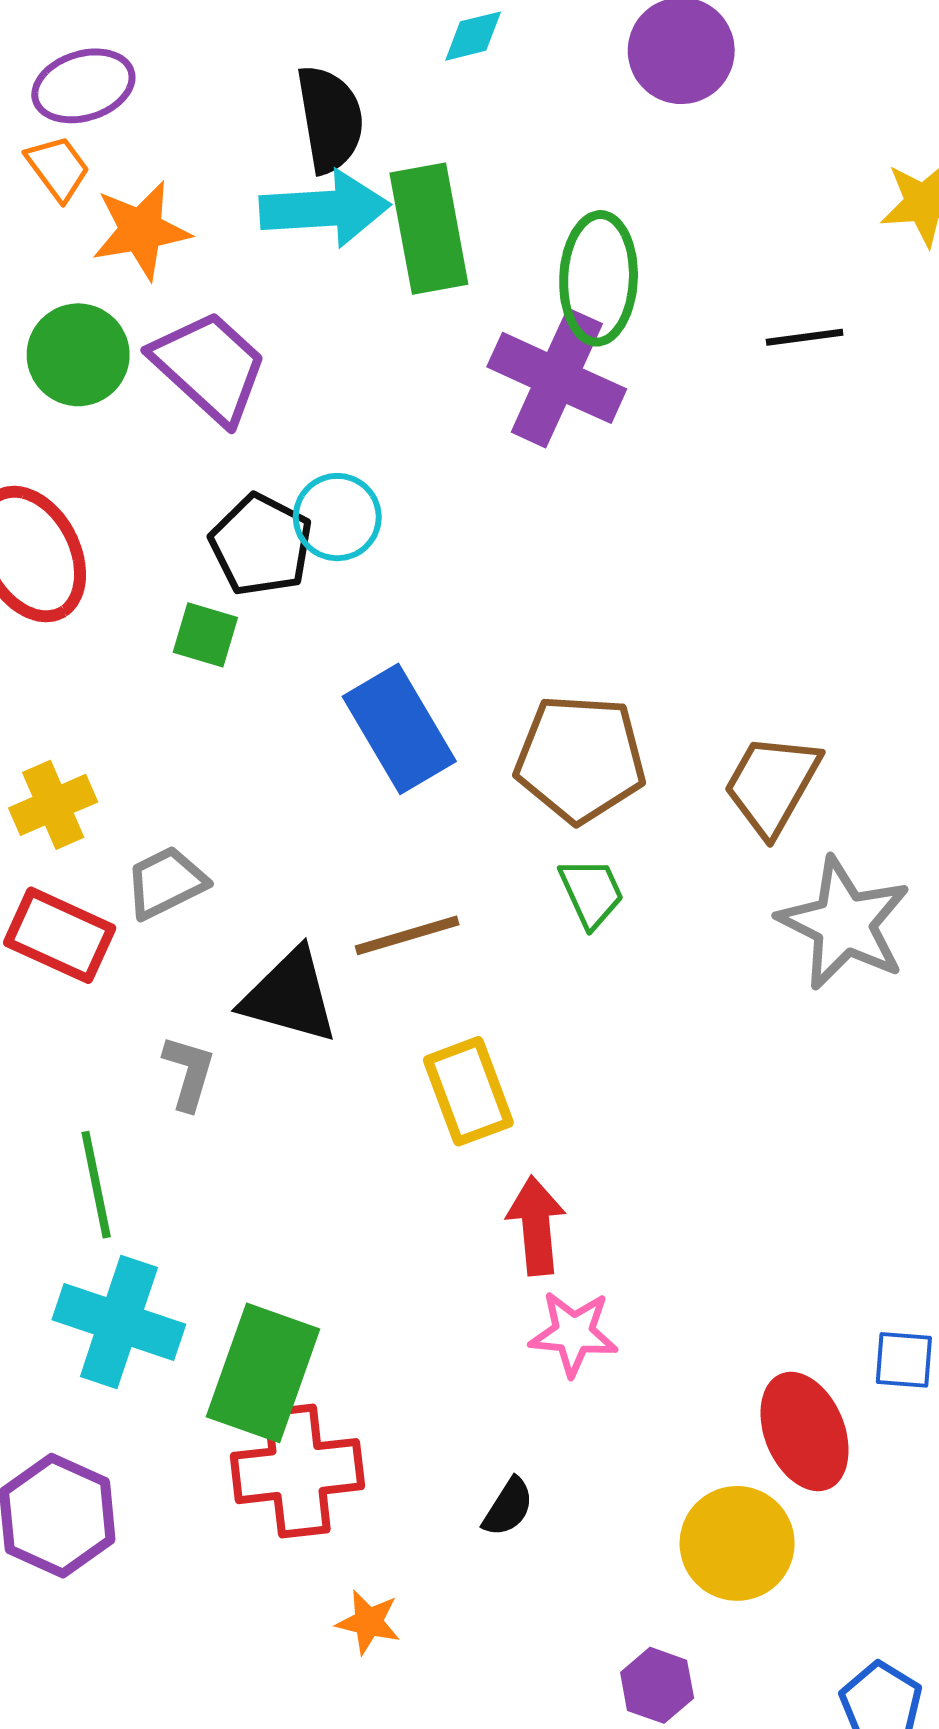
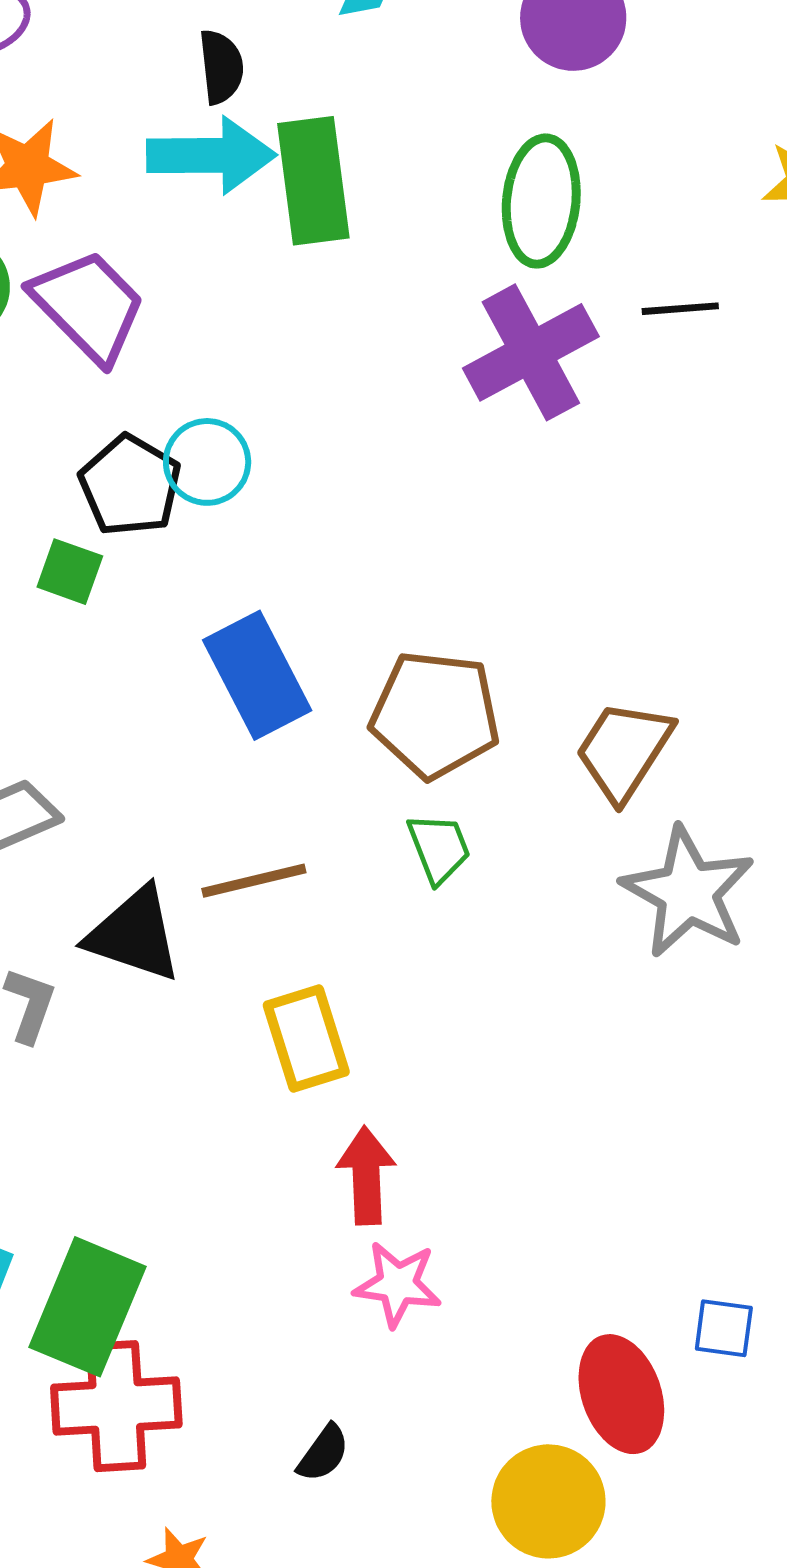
black semicircle: (330, 119) -> (221, 67), size x0.7
green ellipse: (599, 278) -> (541, 201), moved
purple cross: (557, 378) -> (531, 352), moved, turned 34

